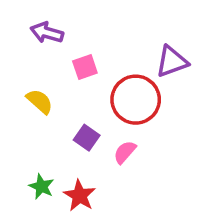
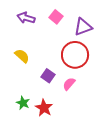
purple triangle: (172, 62) -> (83, 27), moved
pink square: (85, 67) -> (56, 17), moved, turned -32

